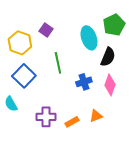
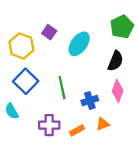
cyan ellipse: (89, 38) -> (79, 44), moved, turned 55
green line: (58, 63) -> (62, 88), moved
blue cross: (84, 82) -> (90, 101), moved

